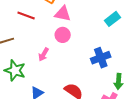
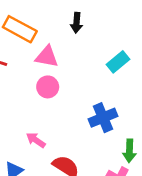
pink arrow: (44, 54) -> (36, 140), moved, turned 96

